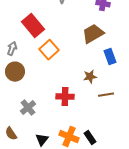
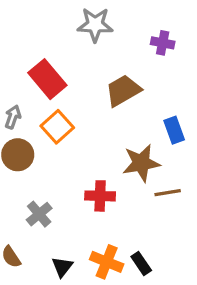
brown trapezoid: (93, 34) -> (123, 91), moved
orange square: (49, 50) -> (57, 127), moved
brown star: (90, 77) -> (141, 163), size x1.6

